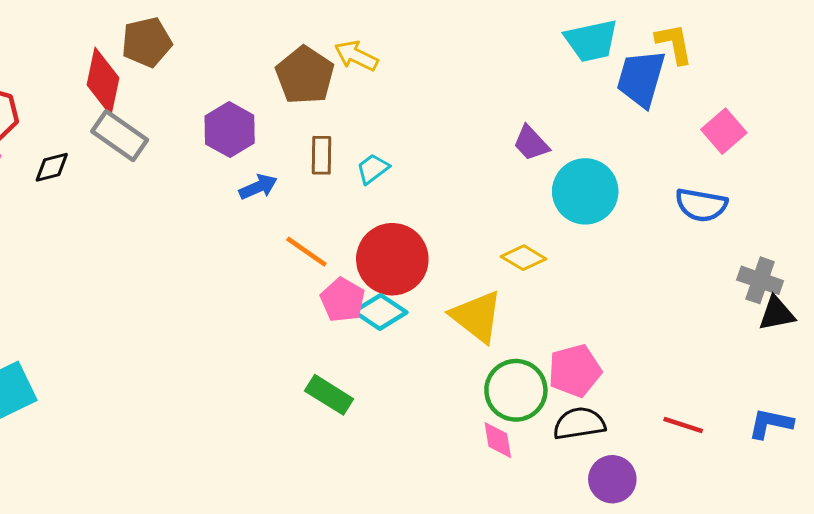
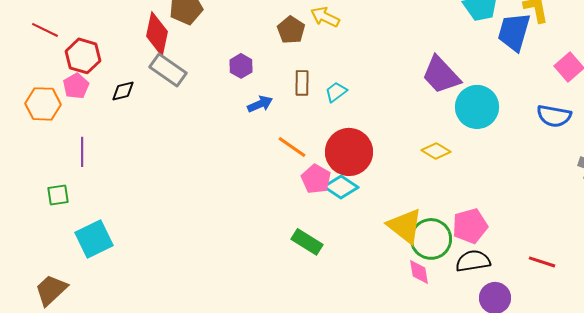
brown pentagon: (305, 75) -> (291, 30), size x0.7
purple hexagon: (230, 130) -> (241, 66), size x0.7
purple trapezoid: (531, 143) -> (441, 75), size x1.6
yellow triangle: (477, 316) -> (405, 226), moved

